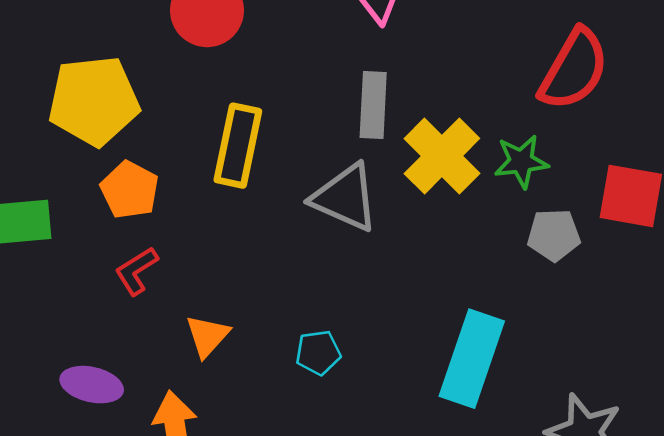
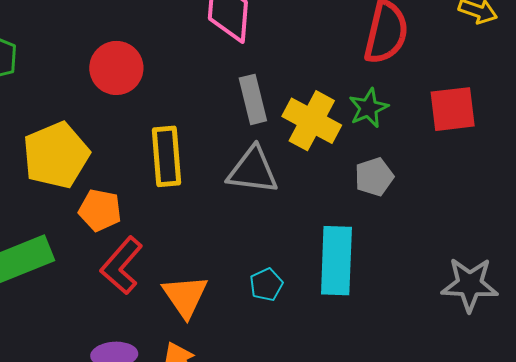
gray pentagon: (554, 235) -> (374, 177), moved
red L-shape: (136, 271) -> (122, 266), size x1.5
orange triangle: (207, 336) -> (185, 296), size x1.4
cyan rectangle: (472, 359) -> (336, 261), moved

